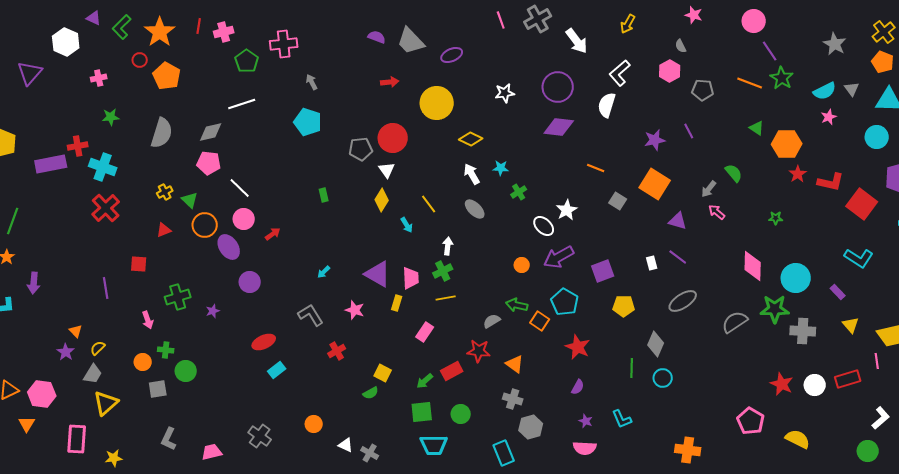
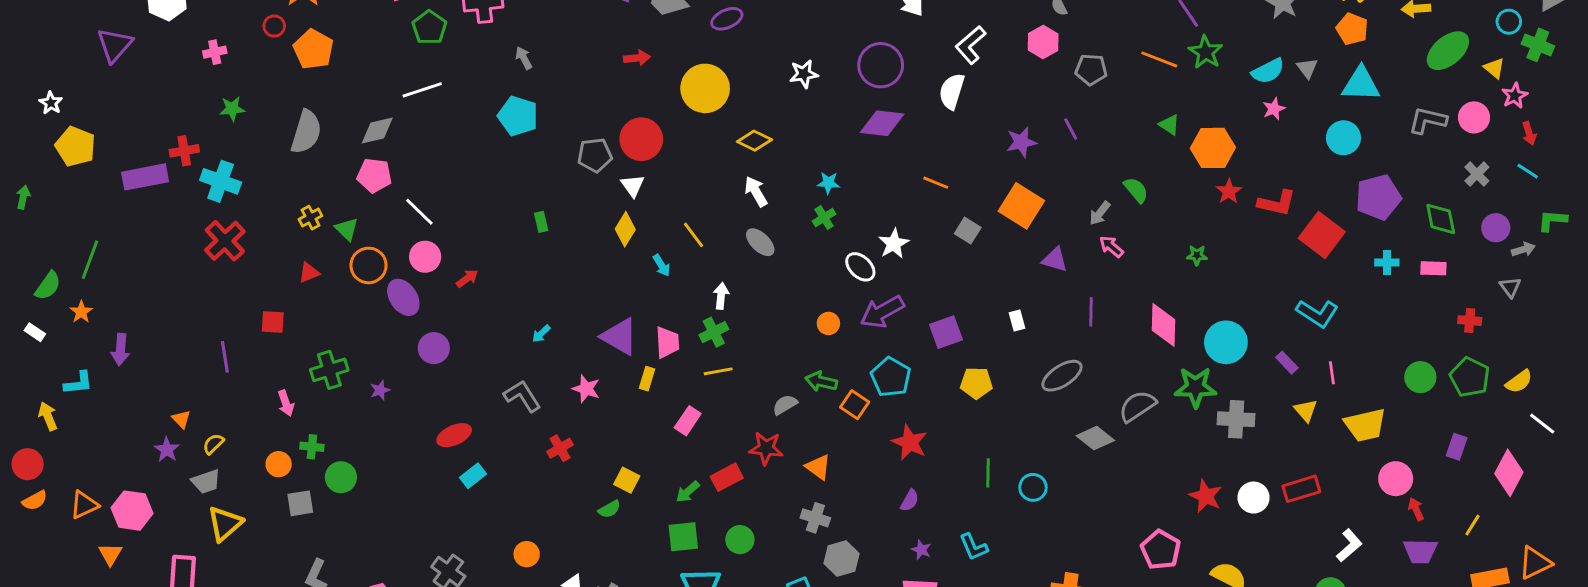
cyan star: (501, 168) -> (828, 183), moved
purple line: (678, 257) -> (1091, 312), moved, turned 54
gray diamond: (656, 344) -> (1095, 438), moved, turned -75
pink line: (877, 361) -> (1332, 373), moved
gray trapezoid: (93, 374) -> (206, 482), turned 40

